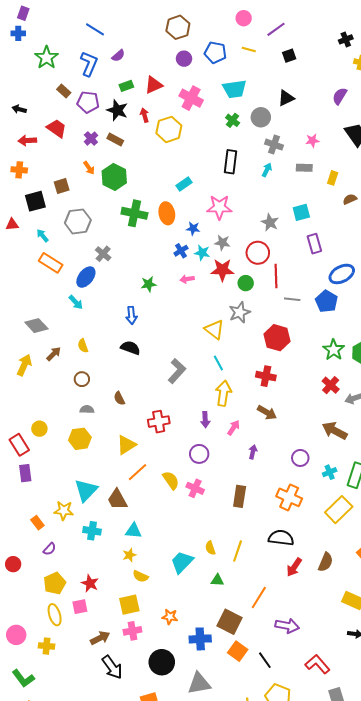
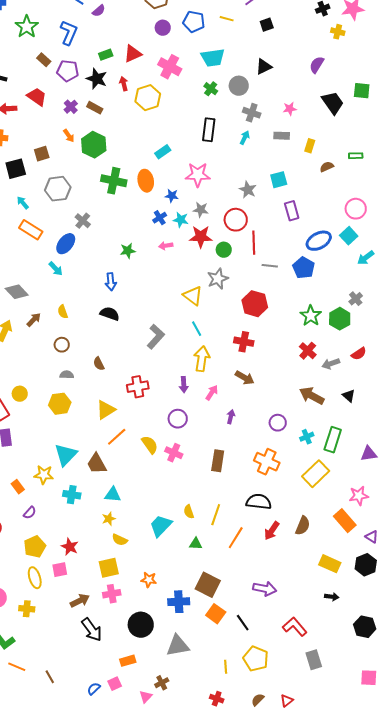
purple semicircle: (118, 56) -> (99, 11), moved
orange line: (259, 597) -> (236, 538), moved

